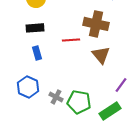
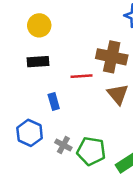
blue rectangle: (37, 53) -> (54, 102), moved

